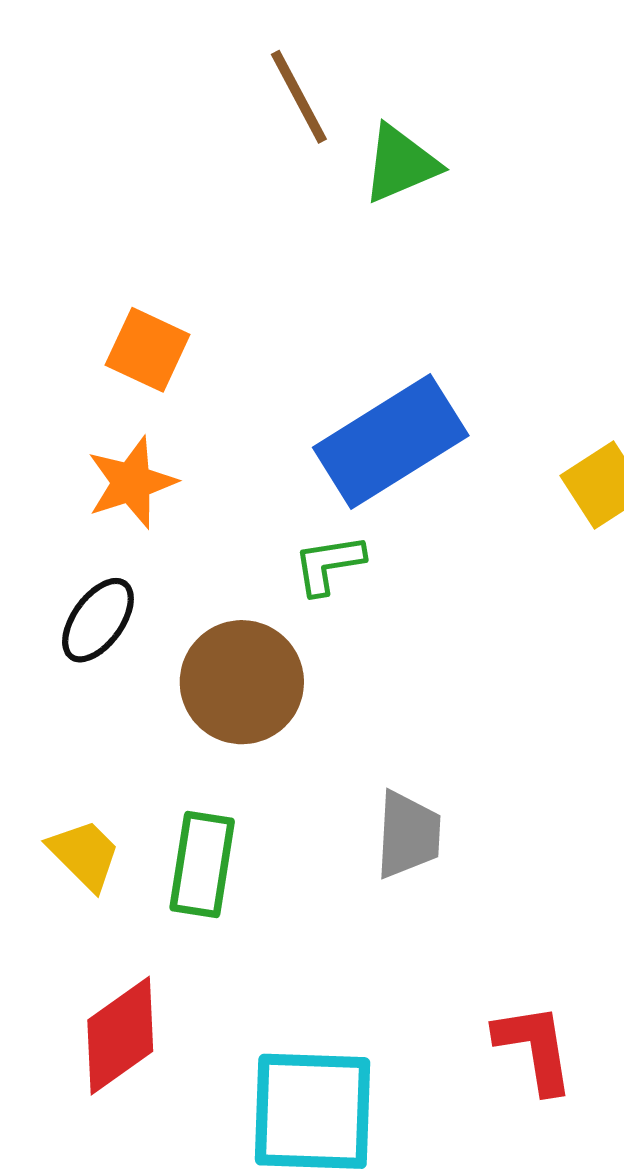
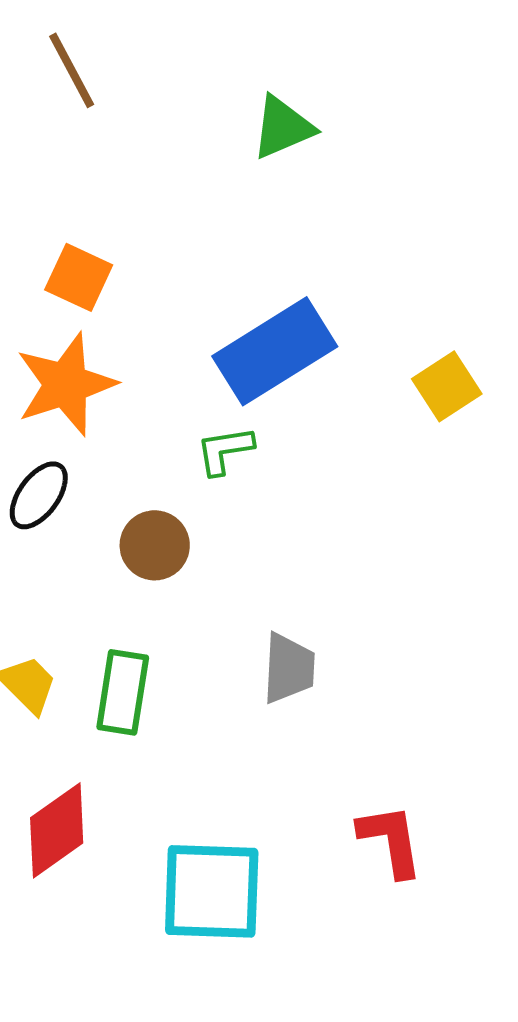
brown line: (299, 97) -> (72, 70), moved
orange star: (131, 482) -> (66, 384), size x1.4
brown circle: (242, 682) -> (155, 545), size x0.7

